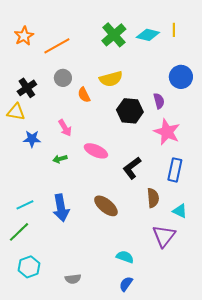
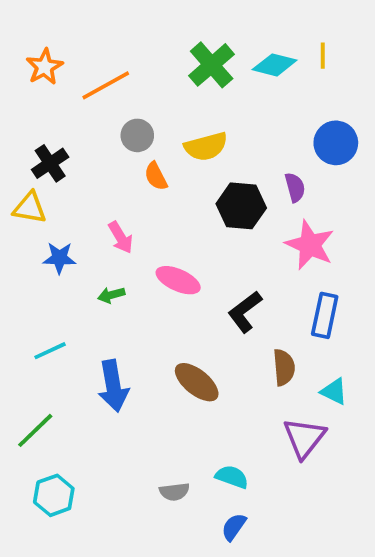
gray circle: (63, 78) -> (137, 135), moved
cyan line: (25, 205) -> (50, 351), moved
gray semicircle: (73, 279) -> (174, 492), moved

